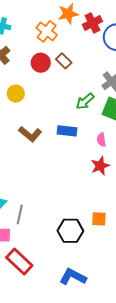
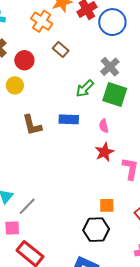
red circle: (41, 63) -> (24, 60), moved
brown L-shape: (30, 134) -> (32, 125), turned 40
gray line: (20, 214) -> (27, 206), turned 36
black hexagon: (70, 231) -> (96, 230), moved

